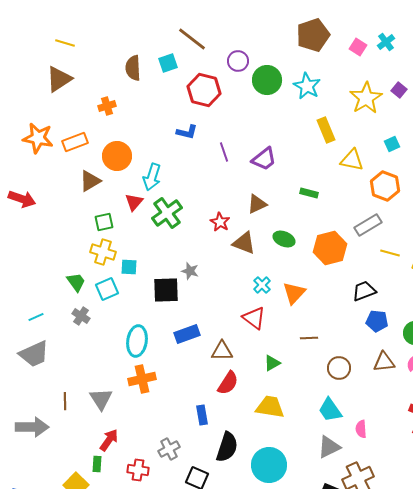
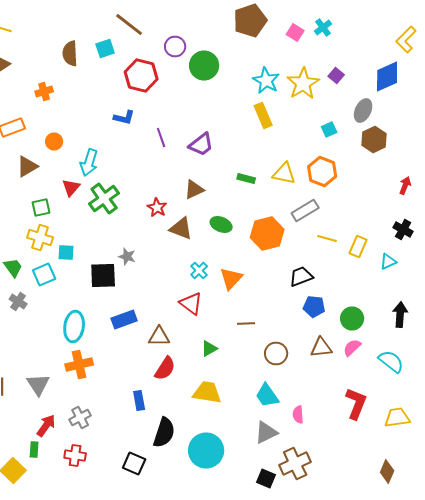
cyan star: (307, 86) -> (266, 80), moved
orange circle: (117, 156) -> (54, 142), size x0.6
yellow triangle: (352, 160) -> (284, 174), moved
gray cross: (169, 449) -> (80, 418), moved

